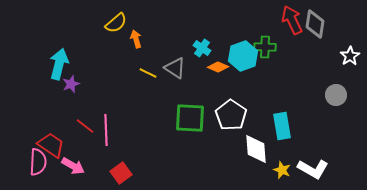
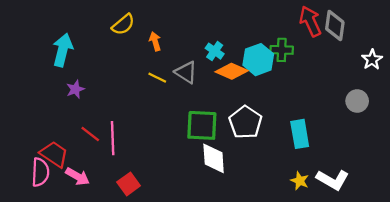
orange arrow: (136, 39) -> (155, 41), moved
cyan arrow: (59, 64) -> (63, 50), moved
orange diamond: (218, 67) -> (232, 71), size x1.4
white diamond: (256, 149) -> (214, 158), moved

